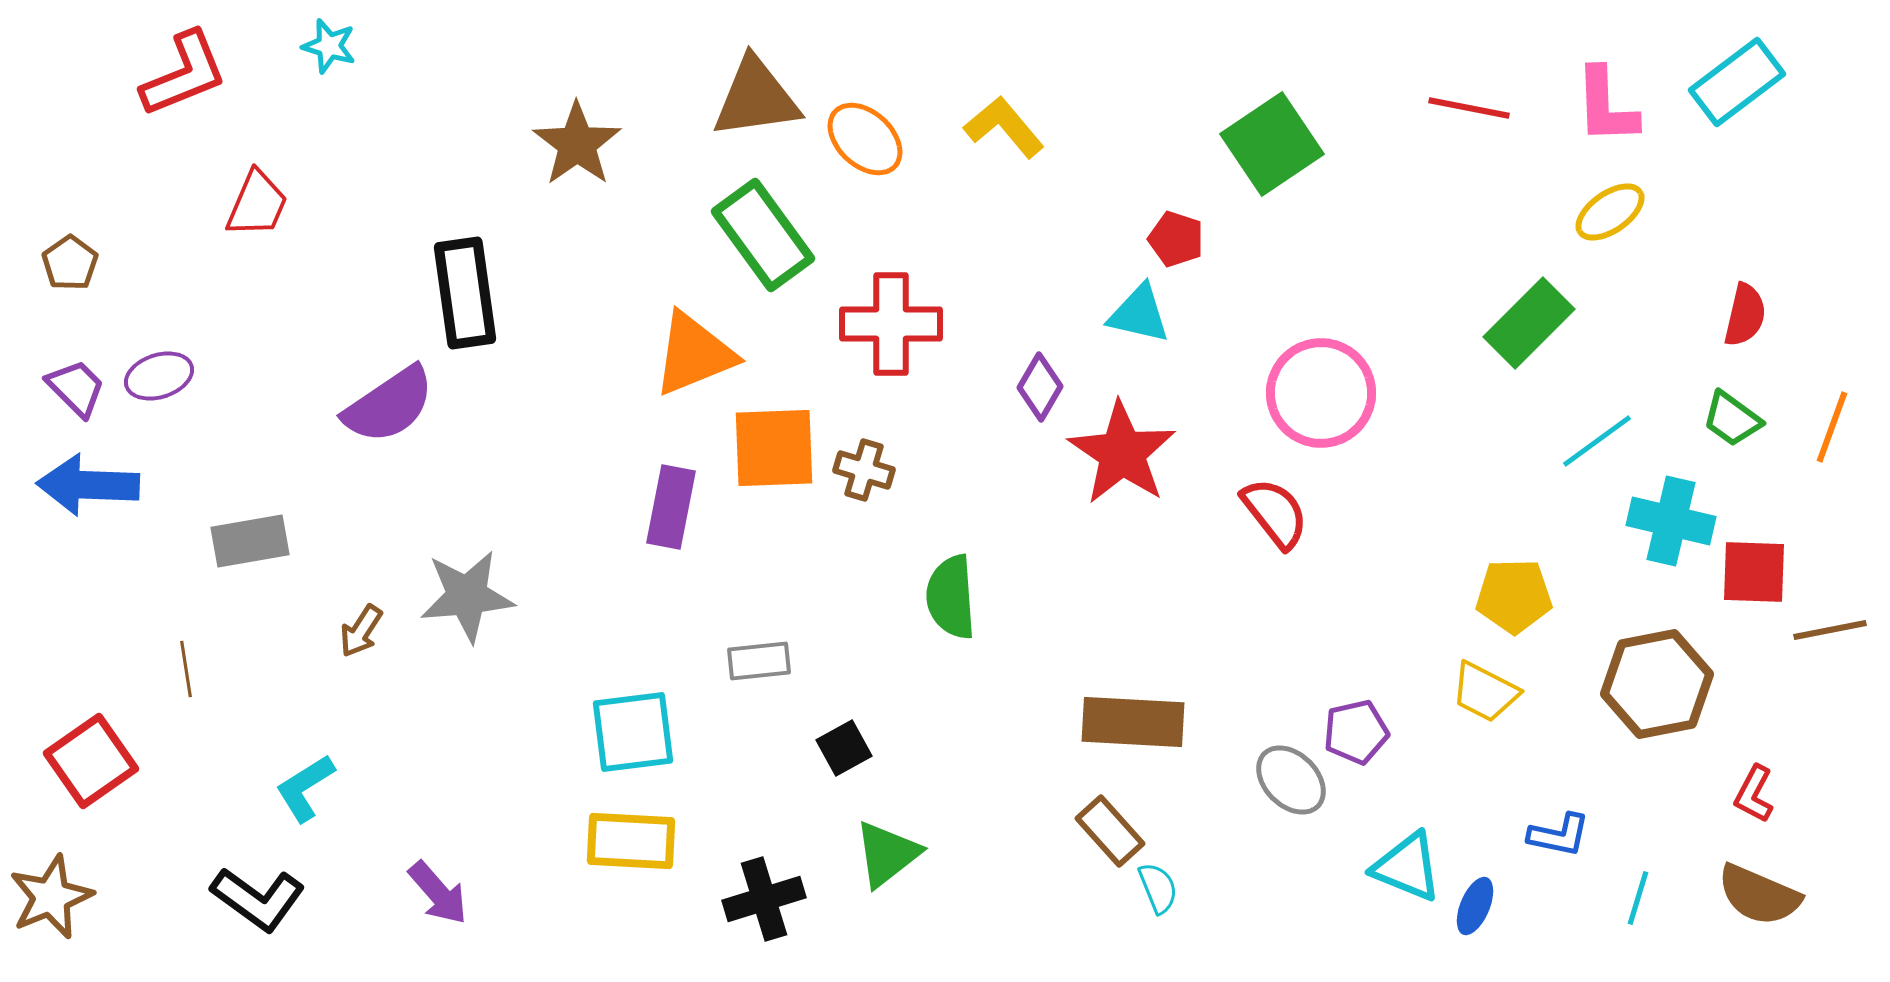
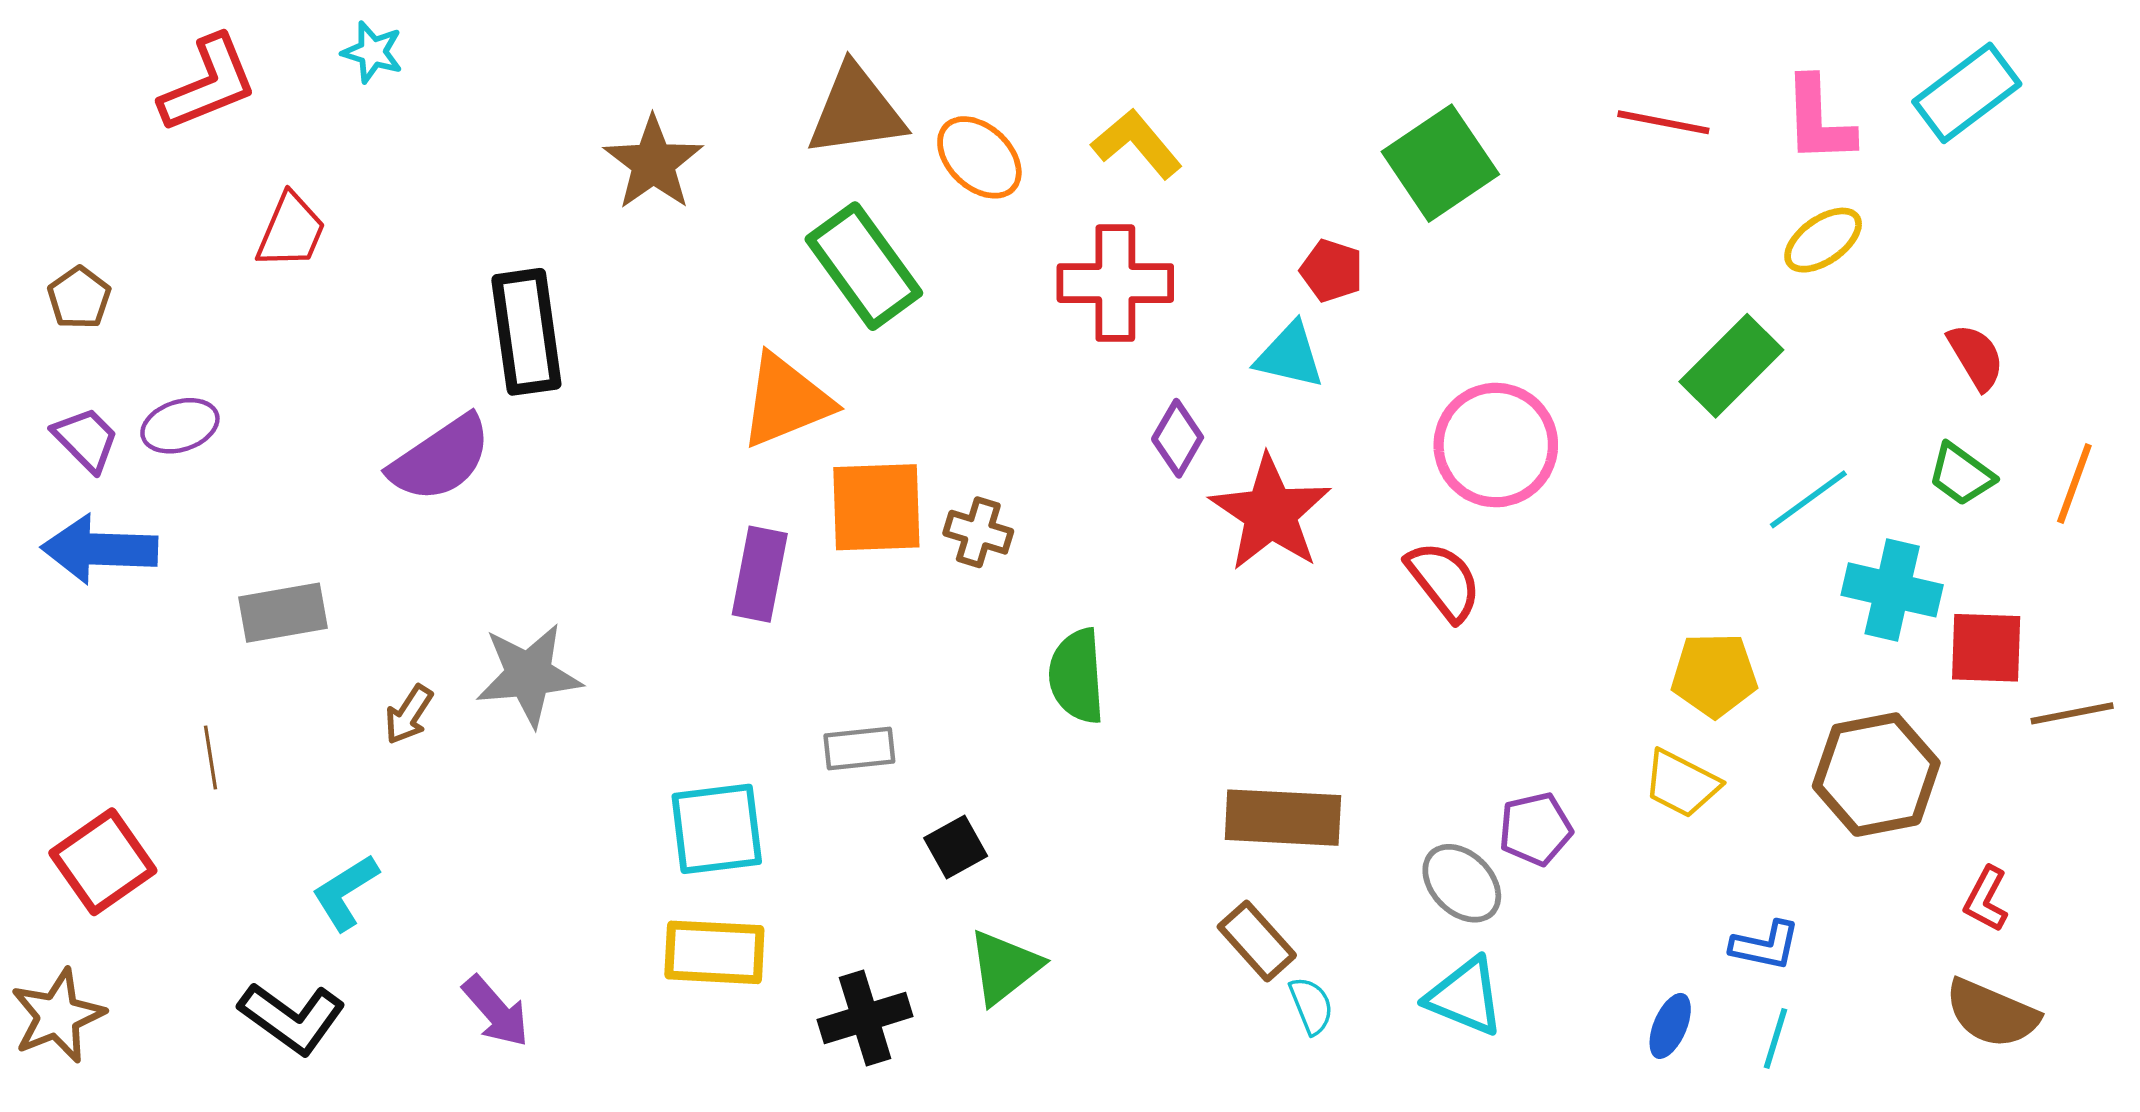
red semicircle: (1745, 315) -> (1976, 357), turned -44
red cross: (891, 324) -> (1115, 283), moved
cyan triangle: (1407, 867) -> (1465, 997), moved
cyan line: (1638, 898) -> (1775, 1038), moved

